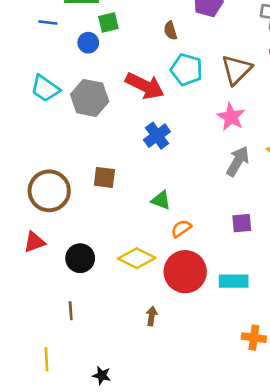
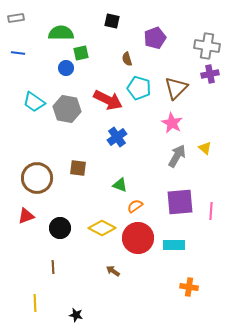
blue line: (48, 23) -> (18, 53), moved
purple square: (242, 223) -> (180, 202), size x1.8
brown arrow: (152, 316) -> (113, 271), turned -64

